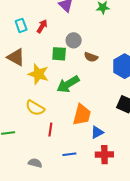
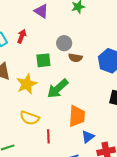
gray circle: (74, 40) -> (64, 43), moved
yellow star: (38, 74) -> (27, 84), turned -30
blue triangle: (97, 132) -> (88, 137), moved

